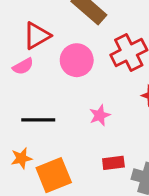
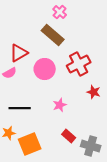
red rectangle: (113, 163) -> (69, 136), turned 48

